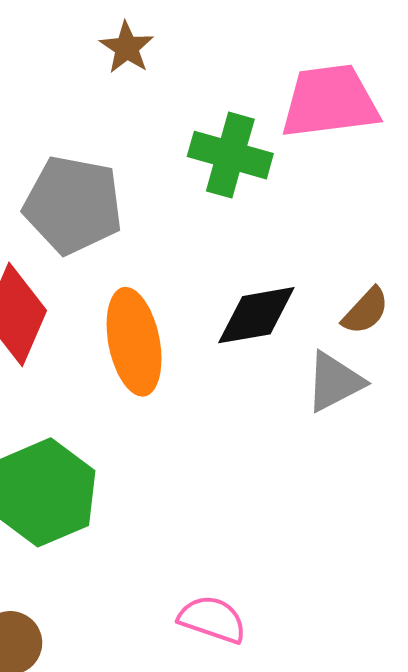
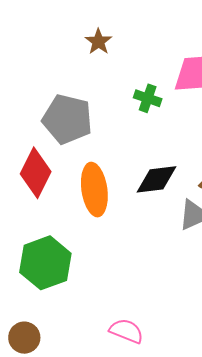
green cross: (230, 155) -> (148, 98), size x0.7

